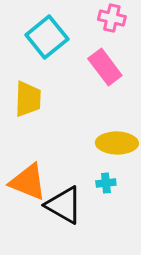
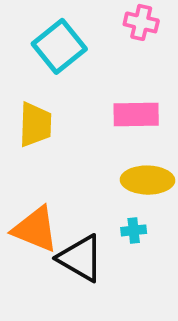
pink rectangle: (105, 67) -> (136, 114), moved, turned -54

